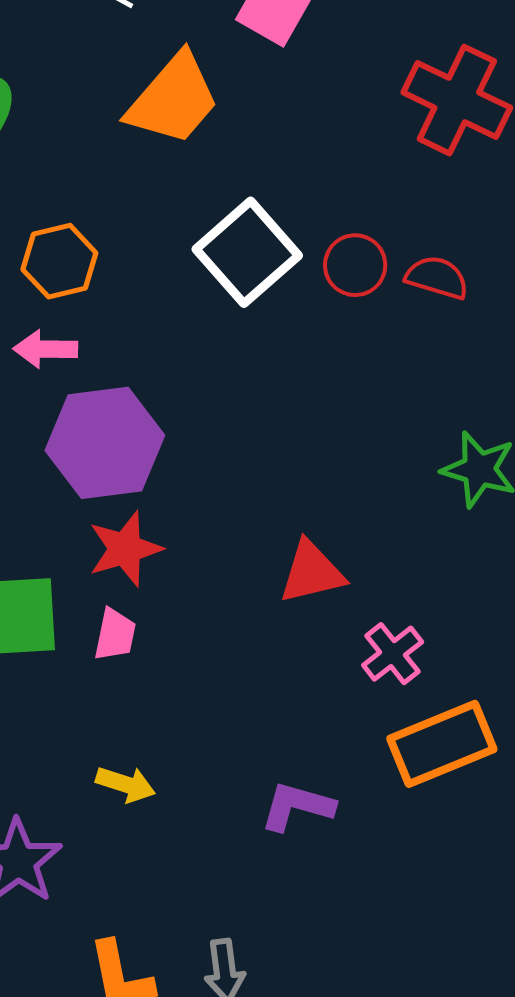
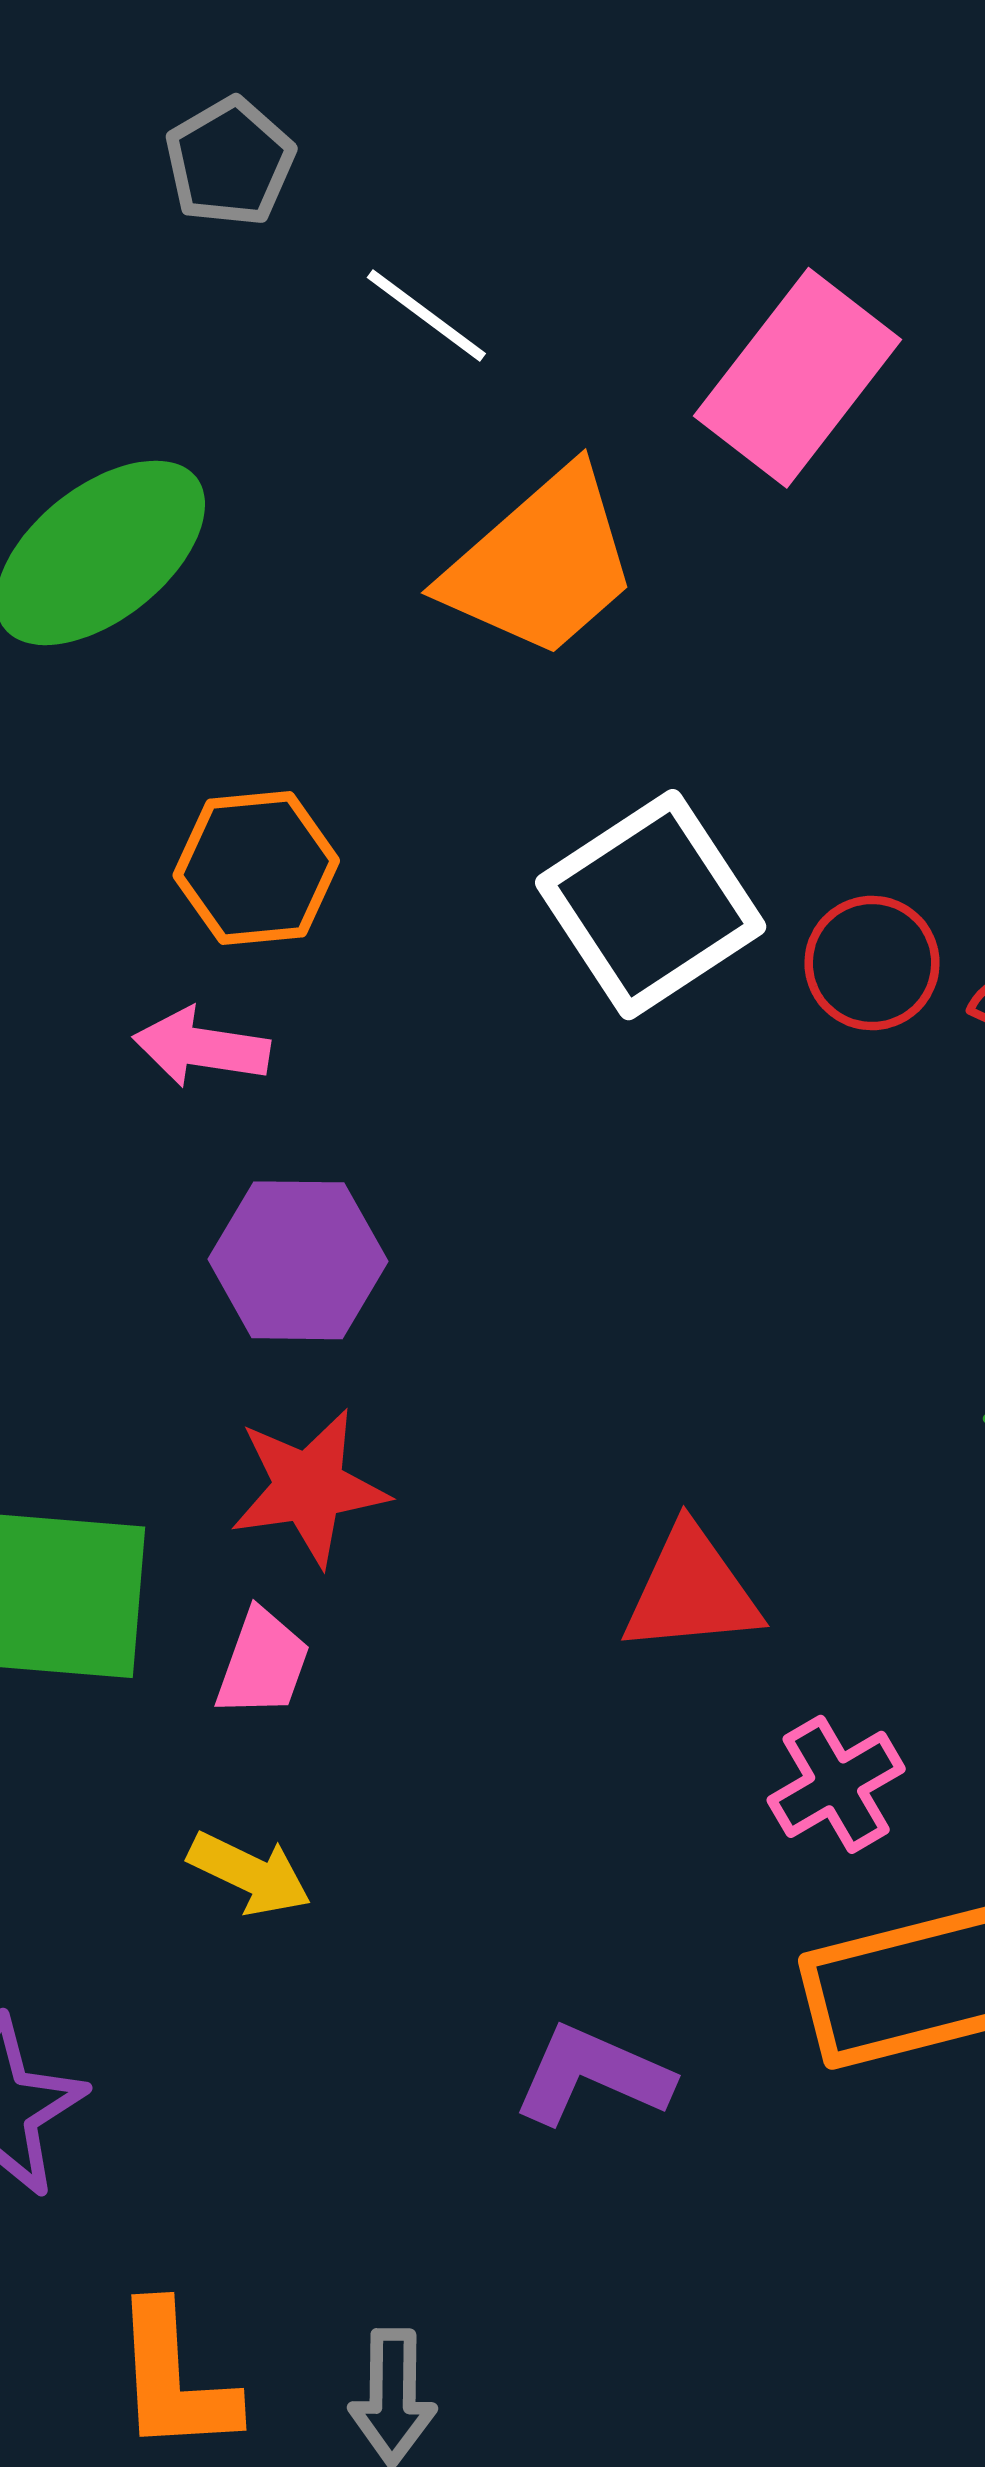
purple hexagon: (105, 443) -> (298, 1260), size x0.7
yellow arrow: (126, 784) -> (250, 1874), moved

